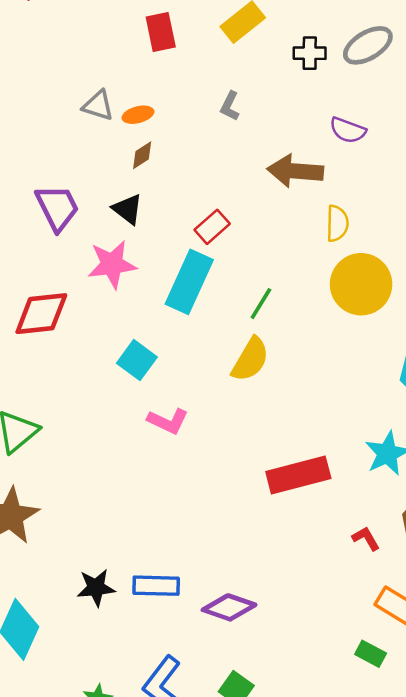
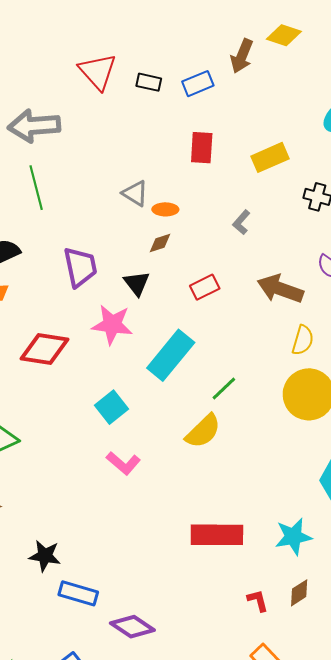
red rectangle: (212, 227) -> (205, 287), moved
black star: (96, 588) -> (45, 556), moved

